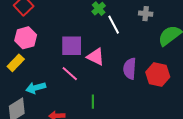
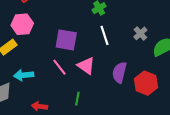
gray cross: (146, 14) -> (140, 33), moved, turned 32
white line: (114, 25) -> (105, 35), moved
pink triangle: (96, 57) -> (86, 66), moved

